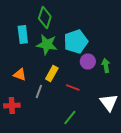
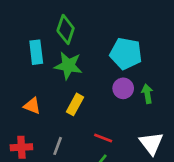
cyan pentagon: (76, 42) -> (126, 54), moved, turned 30
red line: (73, 88) -> (103, 138), moved
gray line: (39, 92) -> (58, 146), moved

